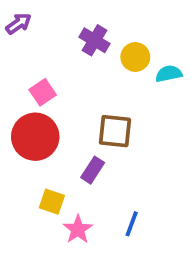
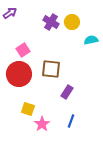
yellow circle: (135, 57) -> (72, 22), moved
brown square: (115, 131) -> (51, 69), moved
purple rectangle: (93, 170) -> (67, 92), moved

